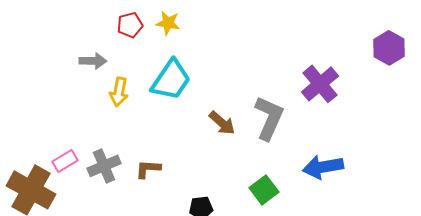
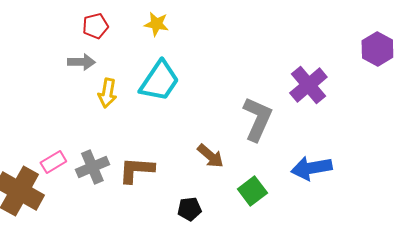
red pentagon: (130, 25) -> (95, 26), moved
brown arrow: (222, 123) -> (210, 156), moved
brown L-shape: (148, 169) -> (136, 170), size x1.4

